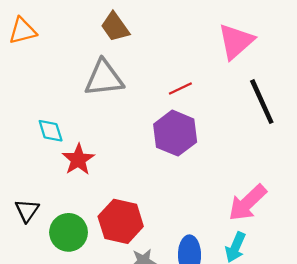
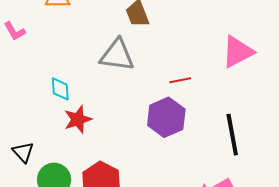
black line: (262, 102) -> (232, 135), moved
black triangle: (27, 211) -> (23, 152), turned -30

